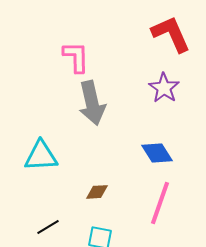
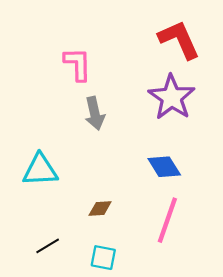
purple star: (164, 88) -> (172, 97), size x1.4
gray arrow: (92, 103) -> (95, 113), size x0.7

